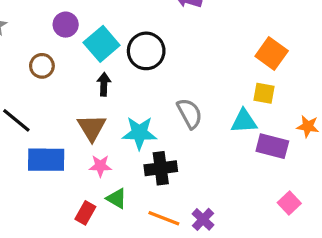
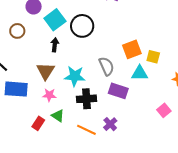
orange square: (272, 53) -> (132, 49), moved, turned 30
purple rectangle: (272, 146) -> (118, 91), moved
pink square: (289, 203) -> (164, 110), moved
purple cross: (203, 219) -> (110, 124), moved

